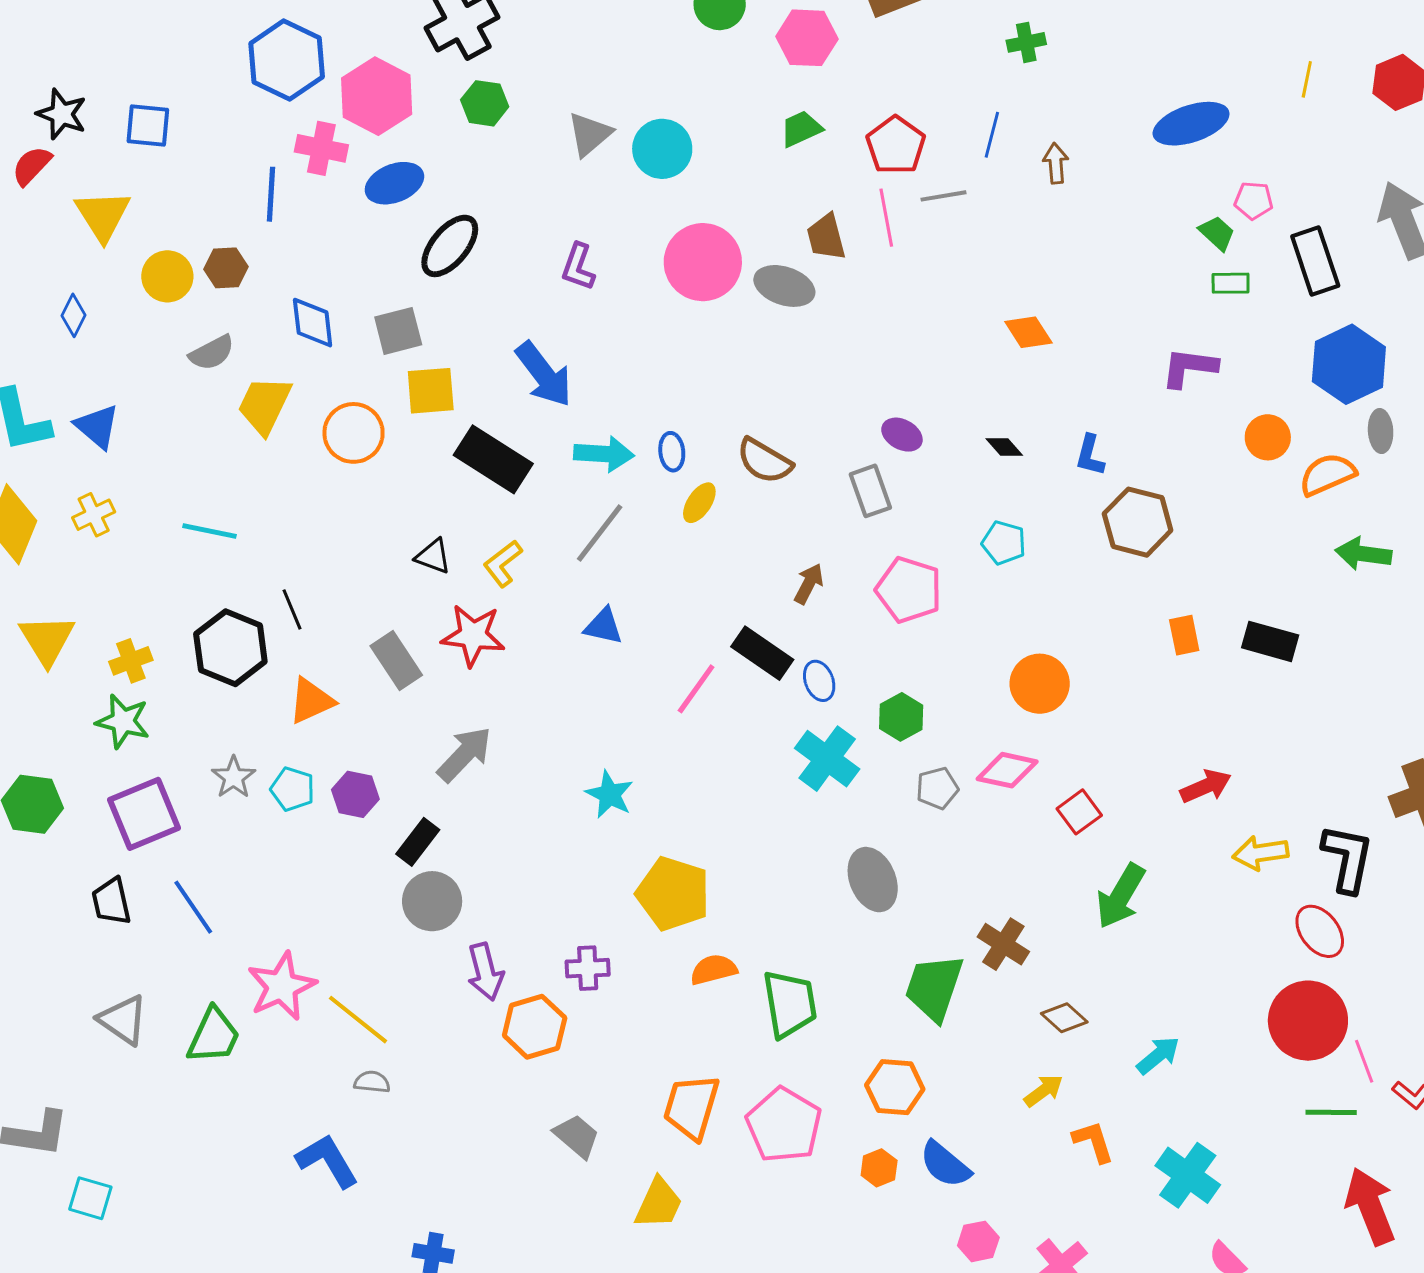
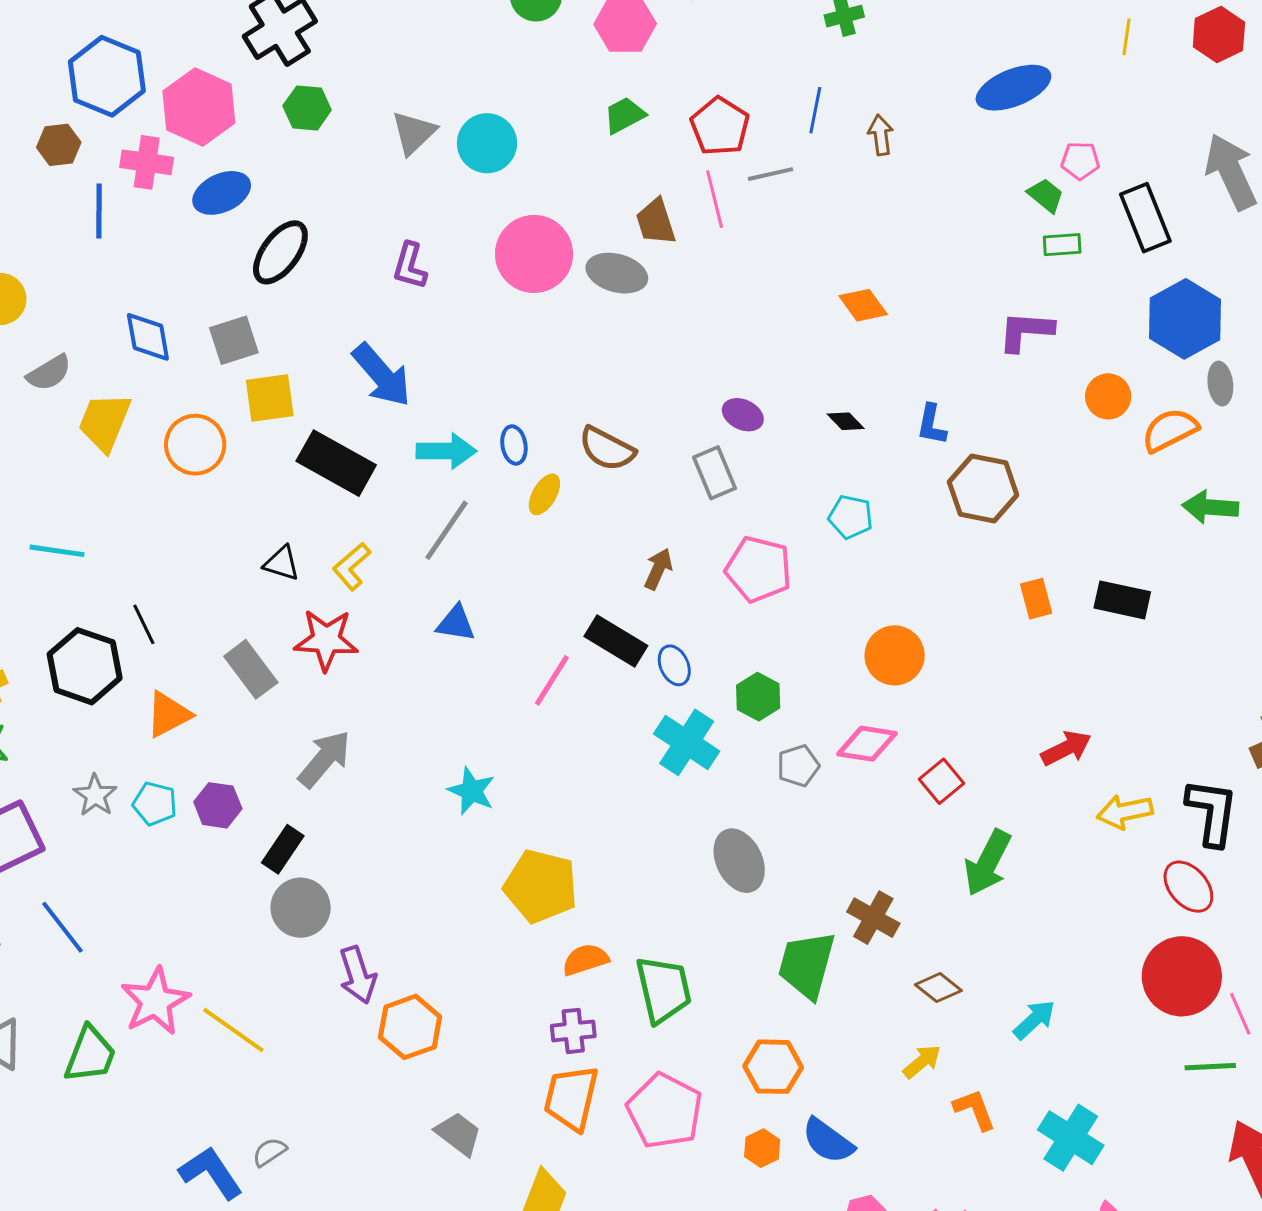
brown hexagon: (226, 268) -> (59, 145), moved
purple cross: (588, 968) -> (573, 1031), moved
gray semicircle: (372, 1082) -> (270, 1152), moved, turned -36

